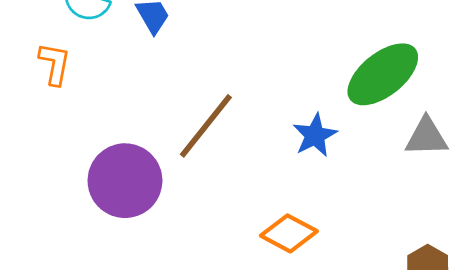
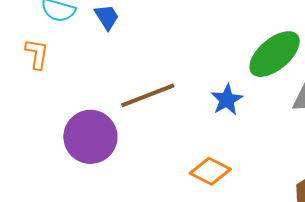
brown line: (206, 126) -> (148, 95), turned 32

